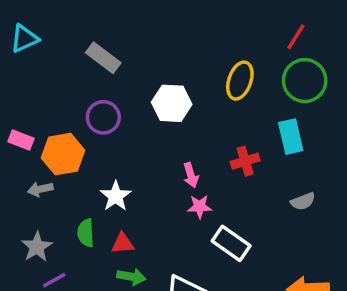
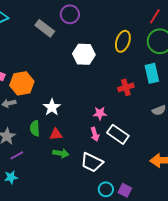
purple circle: (103, 117) -> (70, 14), moved
pink arrow: (191, 175) -> (95, 134), moved

